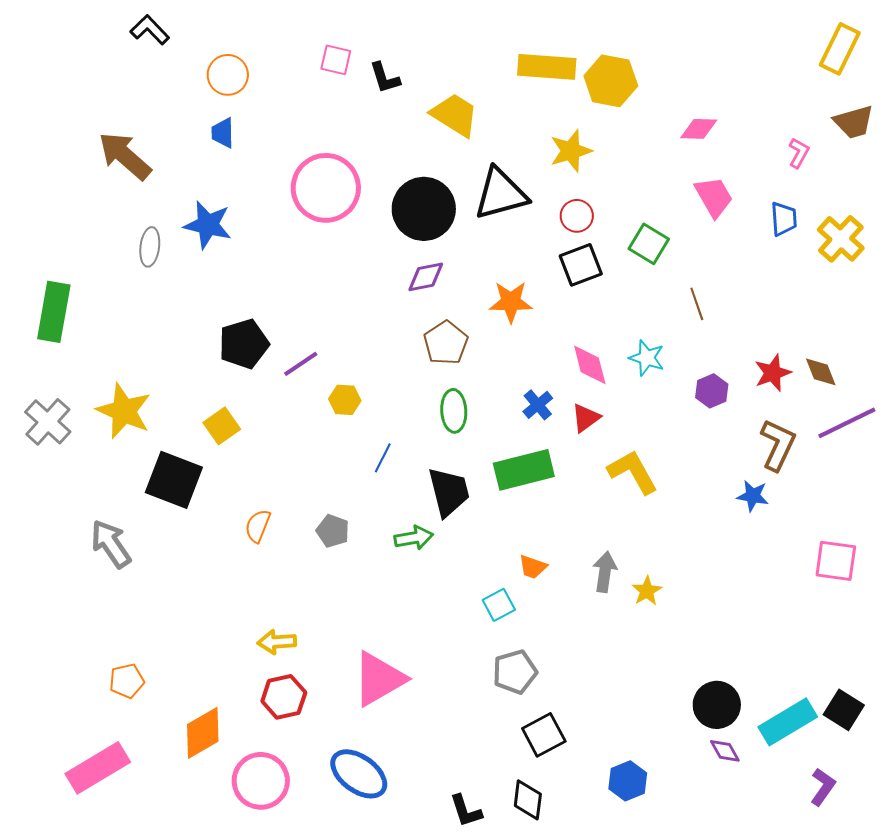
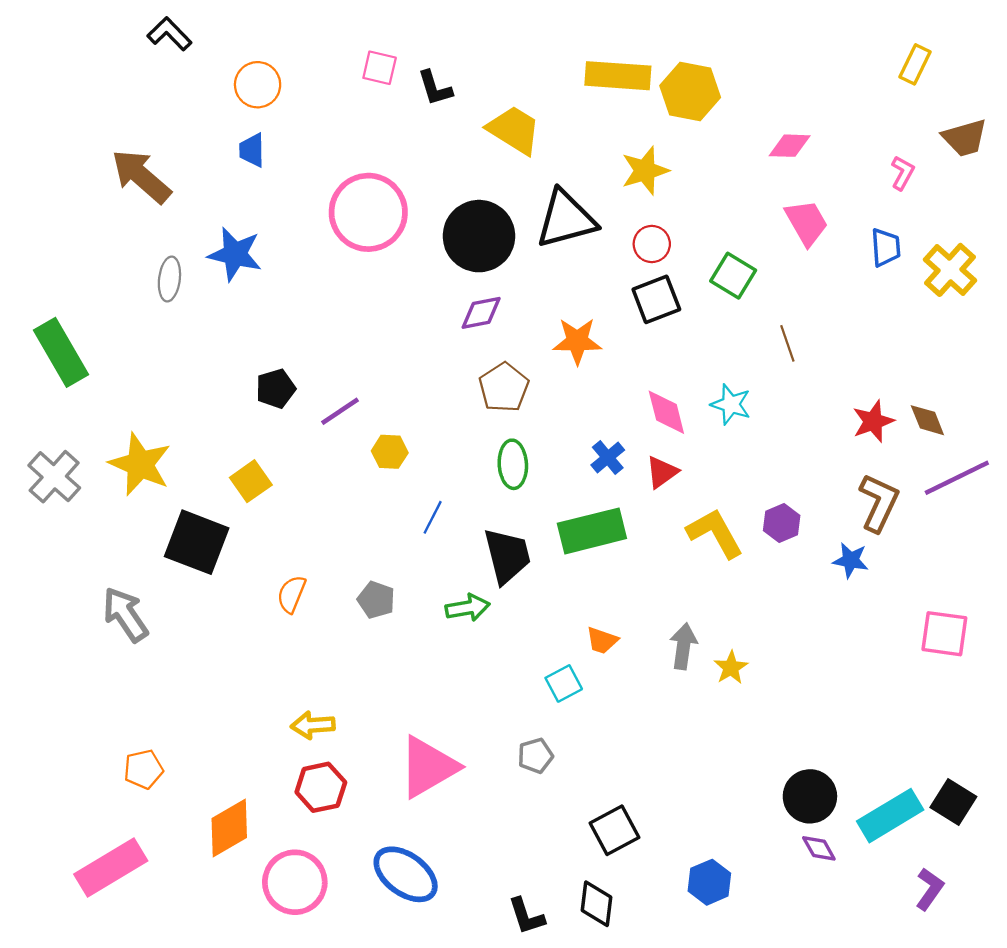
yellow rectangle: (840, 49) -> (915, 64), moved, size x0.7
green rectangle: (54, 312) -> (61, 352), turned -40
black pentagon: (244, 344) -> (276, 389), size x0.7
purple hexagon: (712, 391) -> (782, 523), moved
gray pentagon: (515, 672) -> (535, 756), moved, size x0.7

